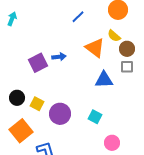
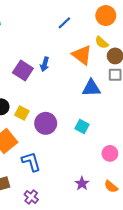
blue arrow: (59, 57) -> (45, 64), turned 112
purple square: (38, 63) -> (23, 70), turned -30
pink circle: (112, 143) -> (110, 153), moved

